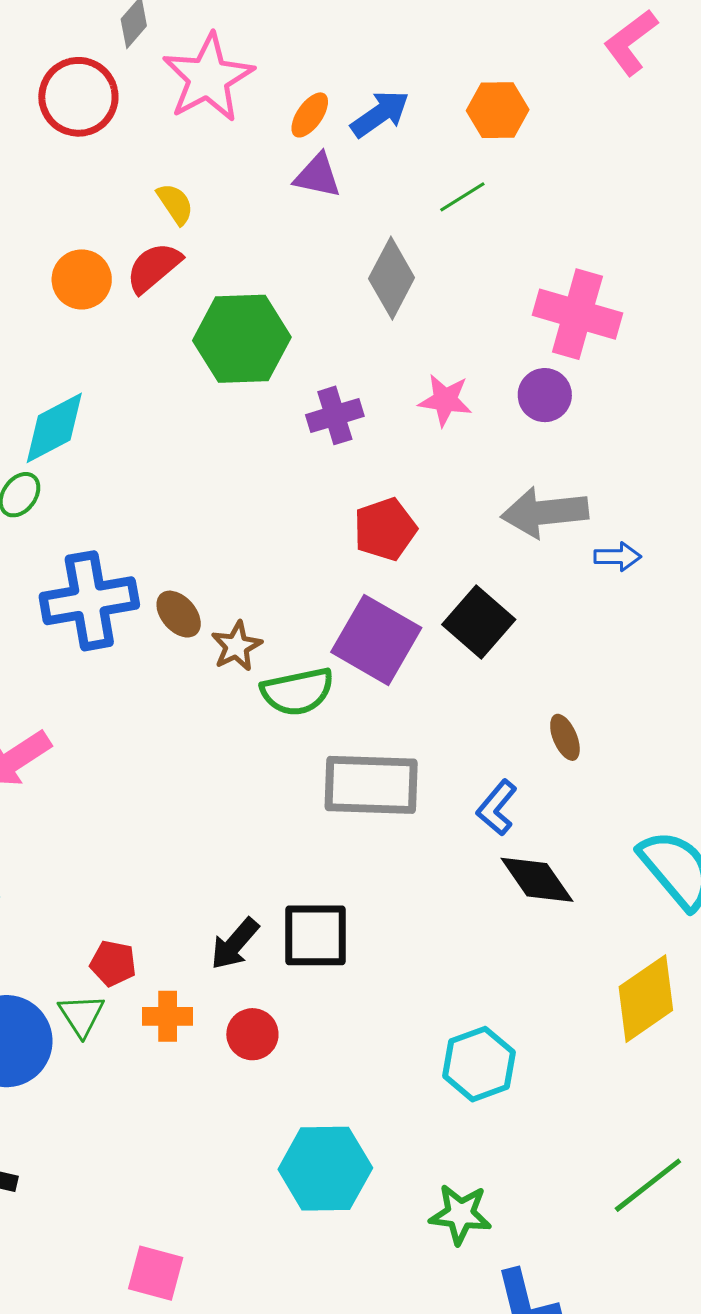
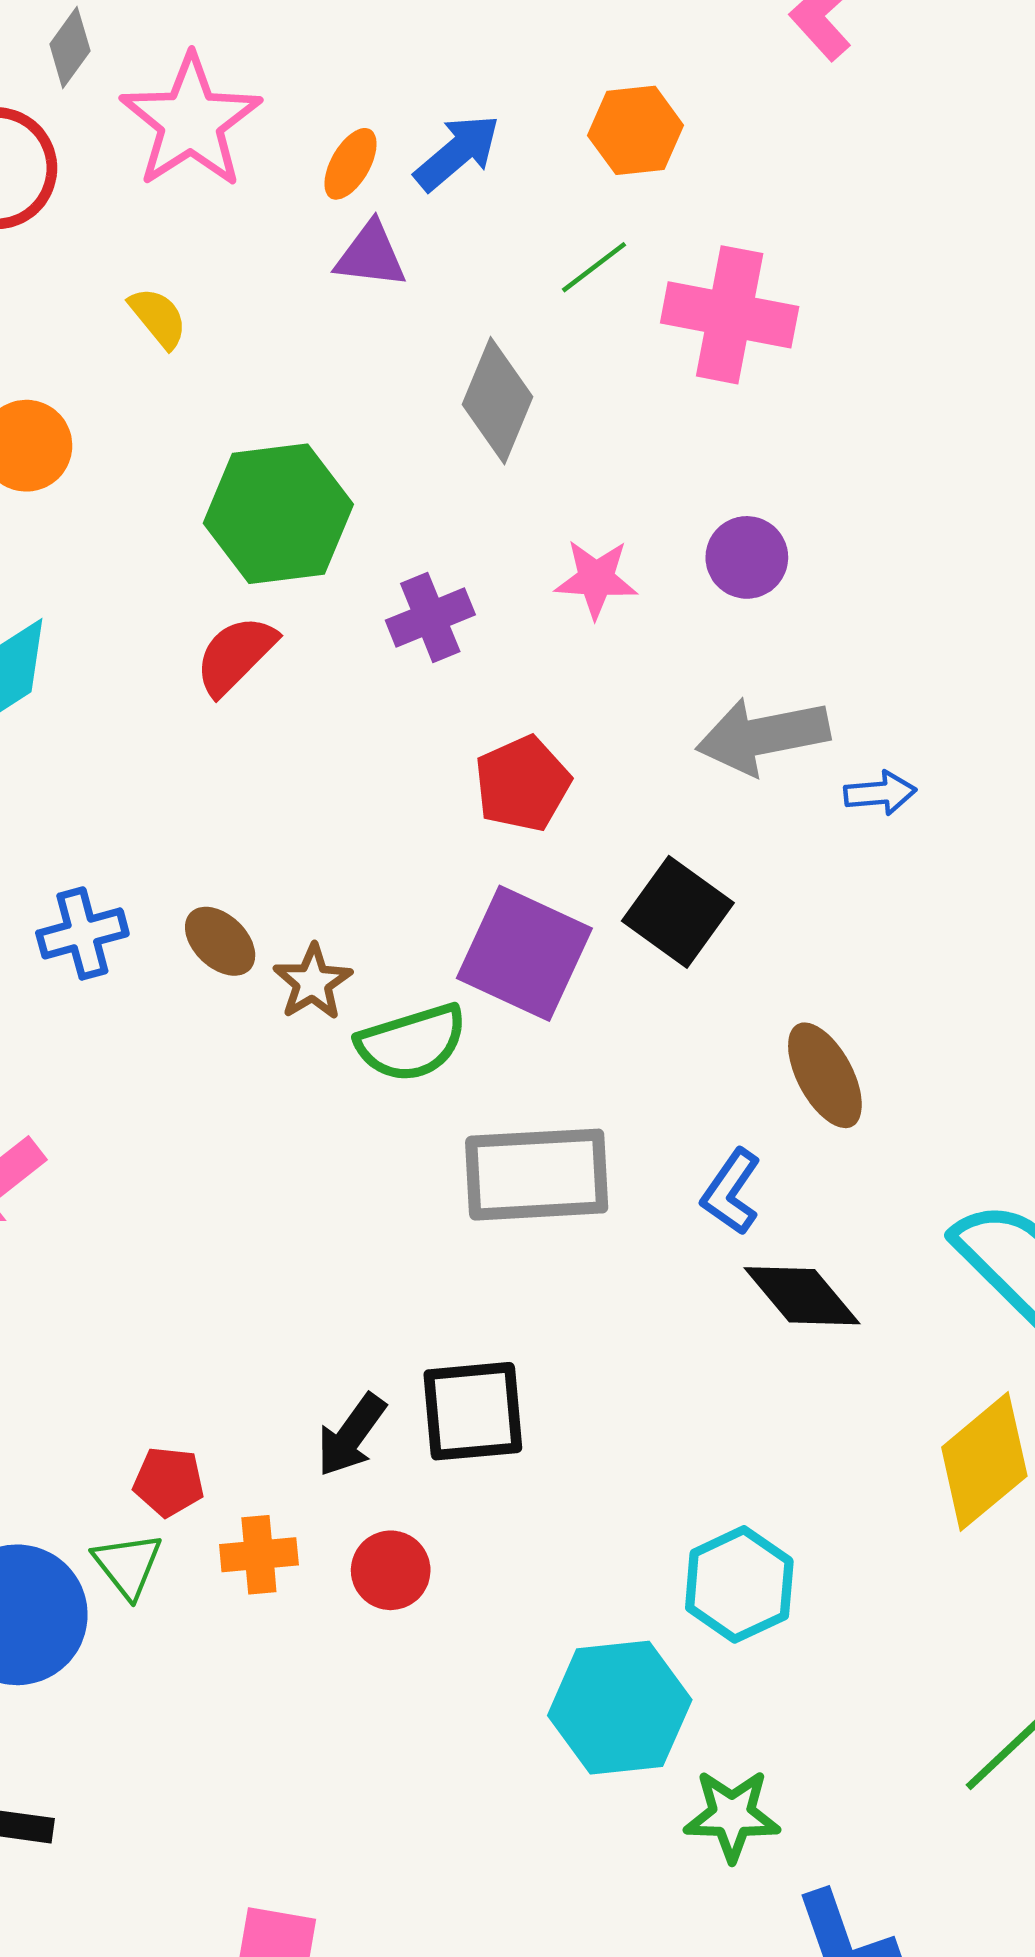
red semicircle: (154, 267) -> (235, 655), moved
pink cross: (577, 314) -> (730, 315), moved
blue cross: (89, 601) -> (82, 933), size x0.6
brown ellipse: (565, 737) -> (825, 1075), size x1.5
cyan hexagon: (325, 1169) -> (620, 1708), moved

